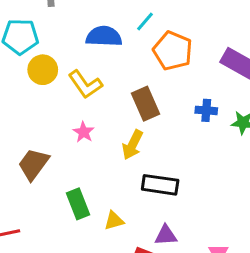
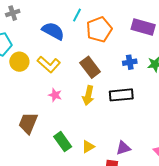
blue semicircle: (104, 36) -> (53, 31), turned 40
orange pentagon: (173, 51) -> (99, 29), turned -30
black rectangle: (160, 185) -> (121, 95), moved

